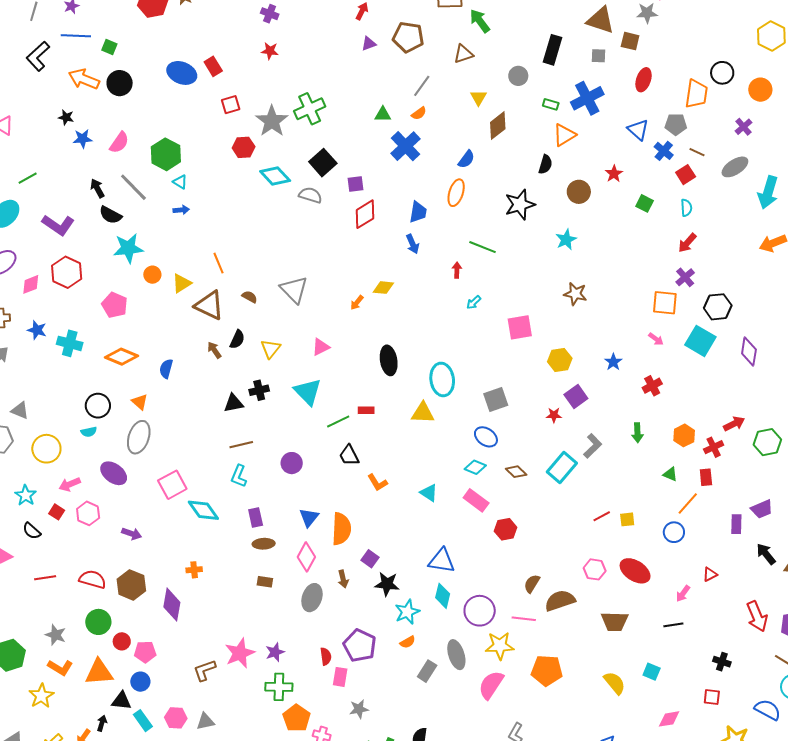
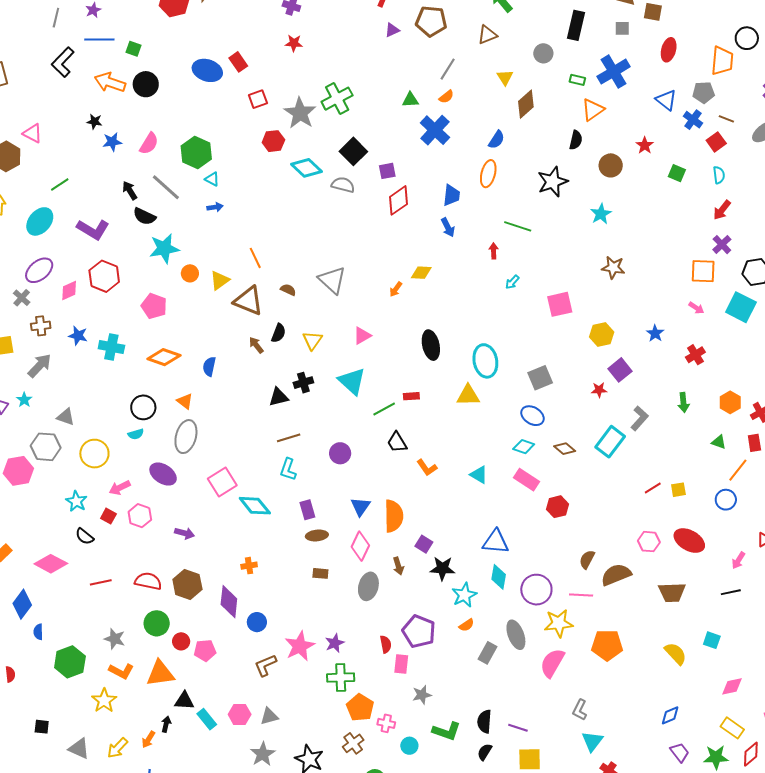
blue circle: (140, 682) -> (257, 622), moved

